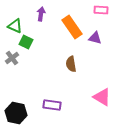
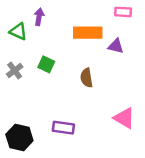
purple arrow: (41, 14) -> (39, 17), moved
orange rectangle: (72, 27) -> (88, 33), turned -55
green square: (26, 42) -> (46, 64), moved

